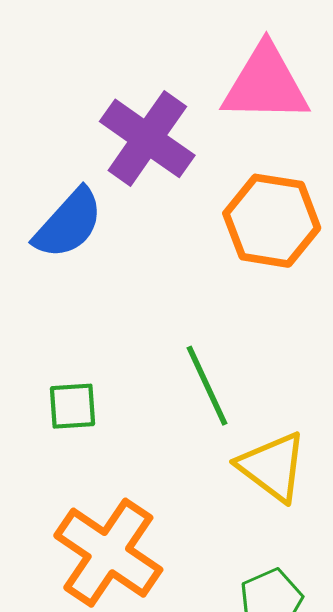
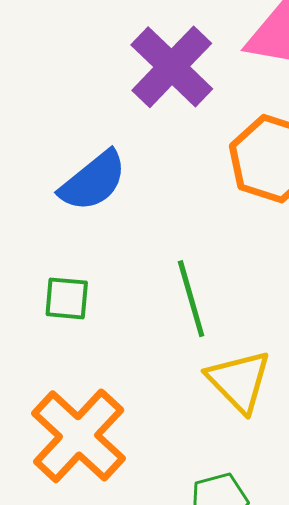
blue semicircle: (68, 224) -> (93, 181), moved

